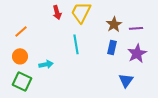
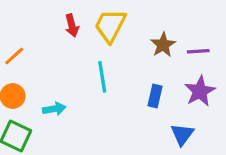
blue rectangle: (112, 47) -> (155, 96), moved

